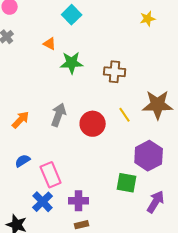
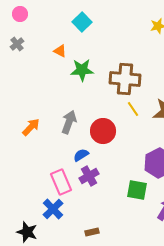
brown cross: (115, 72) -> (125, 79), size x1.4
yellow line: (125, 115) -> (133, 109), moved
blue semicircle: (23, 161) -> (81, 155), moved
purple cross: (79, 201) -> (89, 176), moved, turned -30

